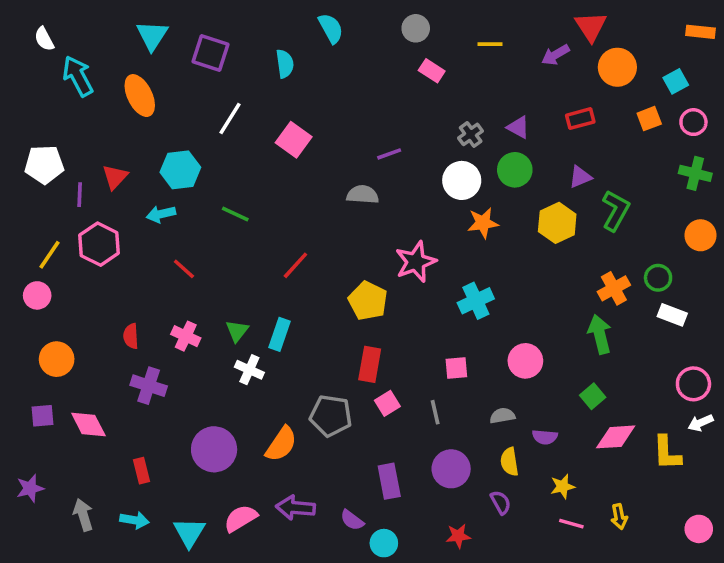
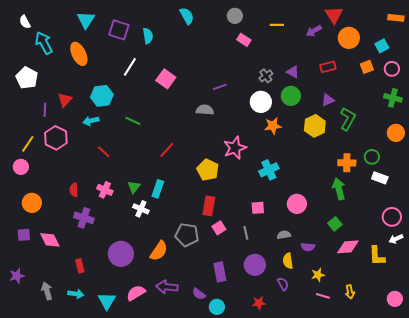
cyan semicircle: (285, 64) -> (148, 36), moved
white pentagon: (44, 165) -> (27, 78), moved, turned 30
orange cross: (614, 288) -> (347, 163), turned 30

